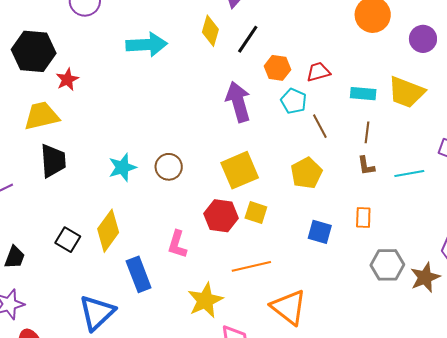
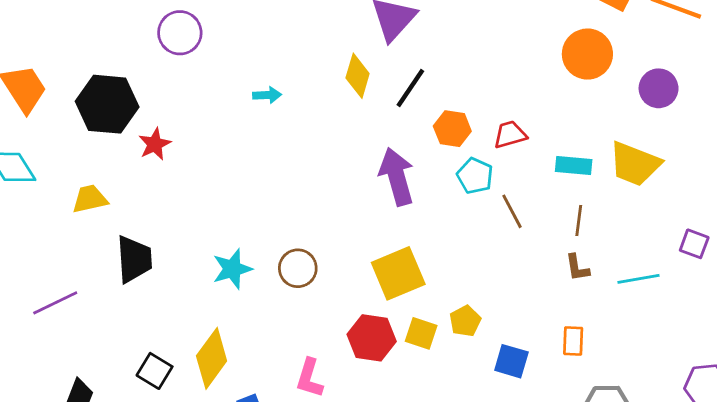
cyan arrow: (147, 45) -> (267, 95), size x0.5
yellow trapezoid: (42, 116) -> (90, 199), moved, size x0.7
yellow pentagon: (306, 173) -> (465, 321), moved, size x0.7

